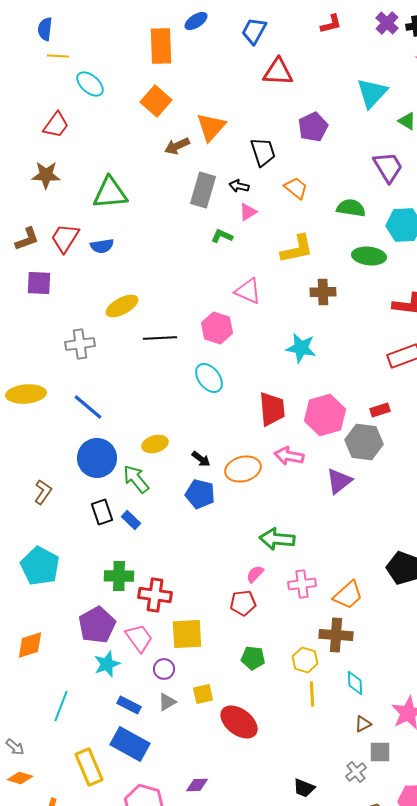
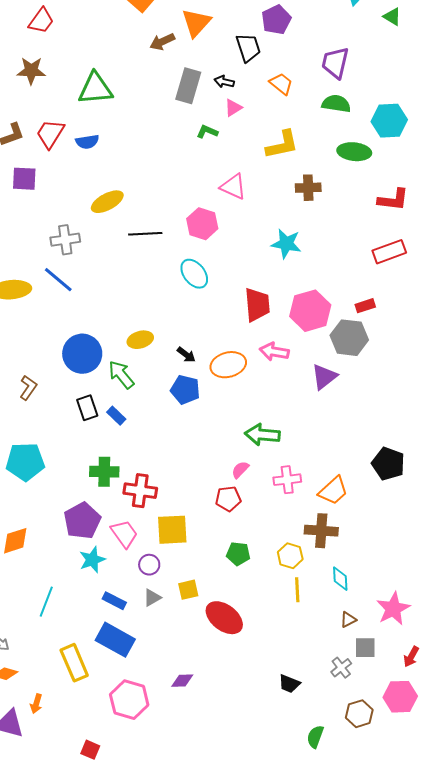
purple pentagon: (313, 127) -> (276, 20), moved
purple trapezoid: (388, 167) -> (335, 63), moved, turned -136
blue line: (88, 407) -> (58, 280), moved
cyan pentagon: (40, 566) -> (25, 462), turned -30

